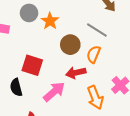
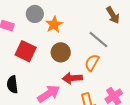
brown circle: (70, 45) -> (61, 52), moved
red square: (32, 65) -> (26, 51), moved

